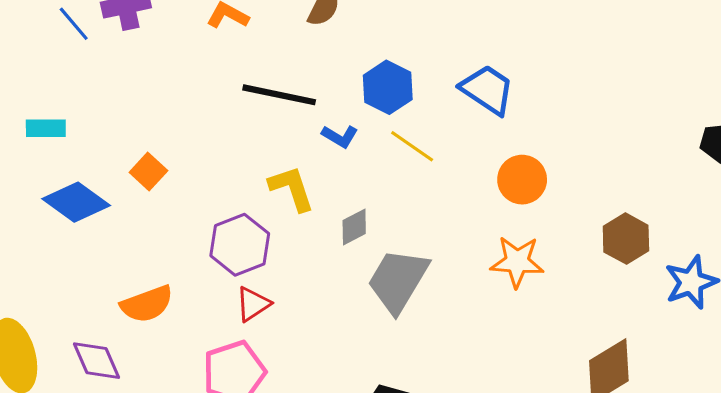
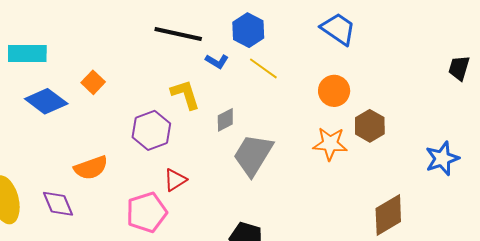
blue trapezoid: (487, 90) -> (338, 29), moved
cyan rectangle: (46, 128) -> (27, 53), size x1.5
brown hexagon: (626, 239) -> (370, 126), moved
red triangle: (253, 304) -> (175, 180), moved

